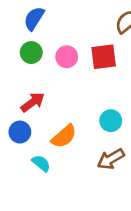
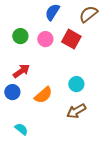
blue semicircle: (34, 18) -> (52, 12), moved
red square: (104, 57) -> (71, 39), turned 36
cyan semicircle: (41, 163) -> (21, 129), moved

